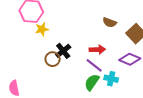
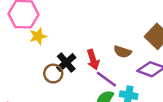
brown semicircle: (110, 22) -> (122, 52), moved
red arrow: (97, 50) -> (93, 60), moved, turned 77

